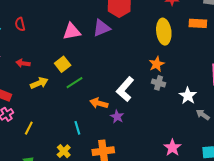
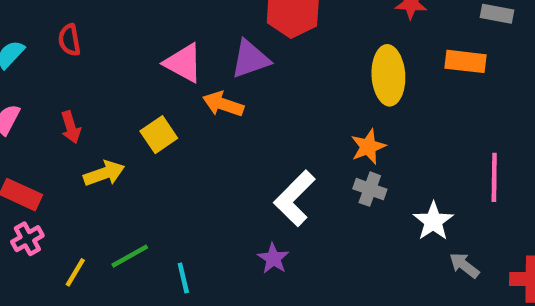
pink triangle: (72, 32) -> (183, 63), turned 36
red arrow: (23, 63) -> (71, 127), turned -120
green line: (74, 83) -> (130, 256), moved
orange arrow: (99, 103) -> (223, 104), moved

